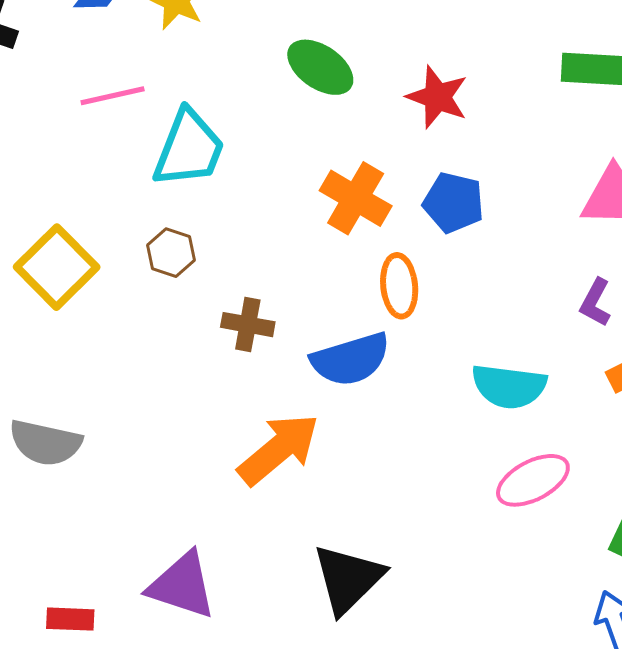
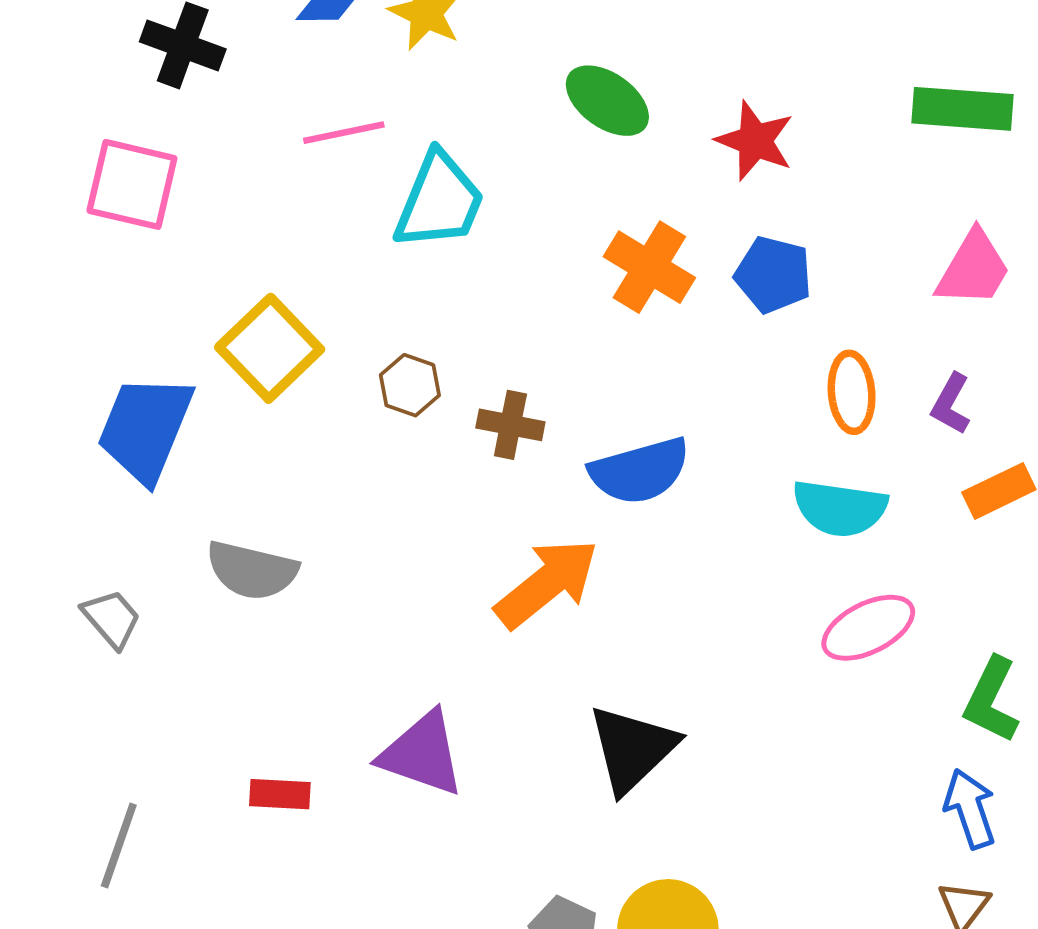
brown hexagon: (171, 253) -> (410, 385), moved
orange ellipse: (399, 286) -> (852, 392), moved

